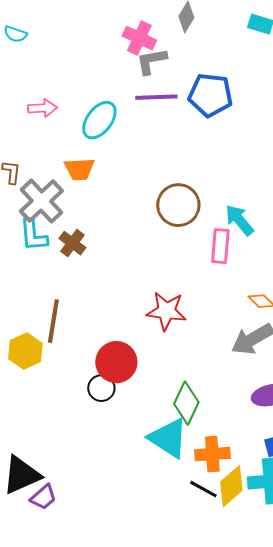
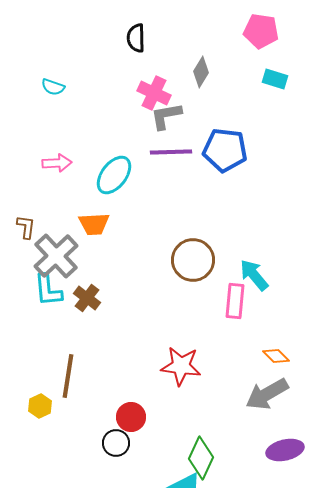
cyan semicircle: (15, 34) -> (53, 87), moved
yellow hexagon: (25, 351) -> (40, 406), size x0.7
red circle: (116, 362) -> (131, 417), size x0.7

